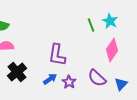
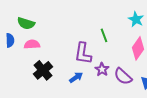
green line: (91, 25) -> (104, 35), moved
purple star: (69, 82) -> (102, 69), moved

